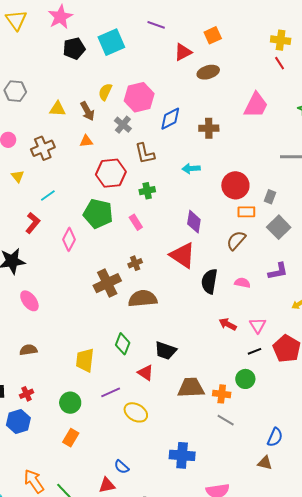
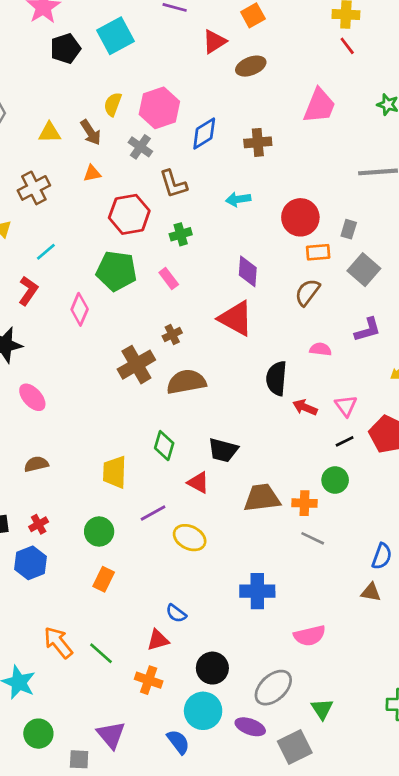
black semicircle: (209, 281) -> (276, 378), moved

